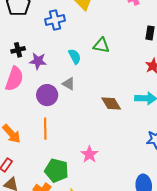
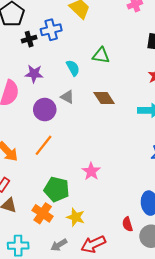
black cross: (18, 50) -> (29, 39), moved
brown diamond: (111, 104) -> (104, 98), moved
orange line: (45, 129) -> (44, 145), turned 40

